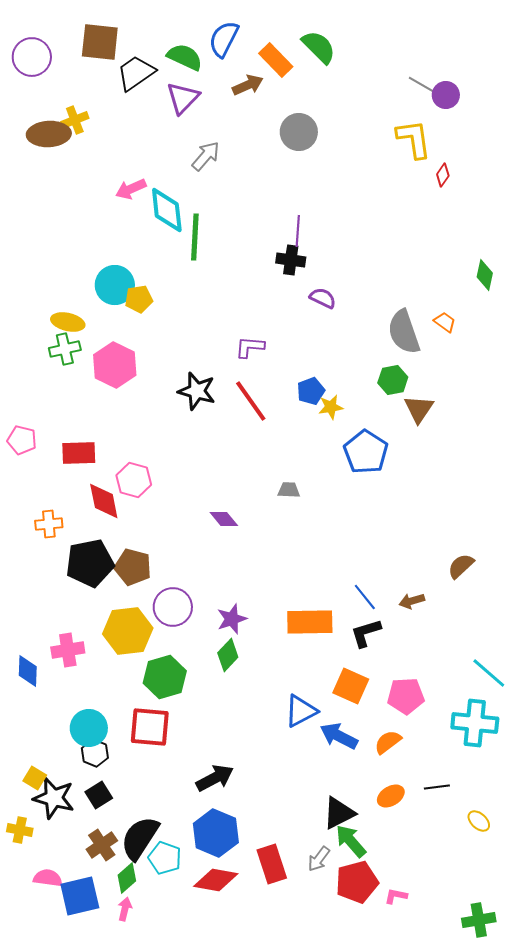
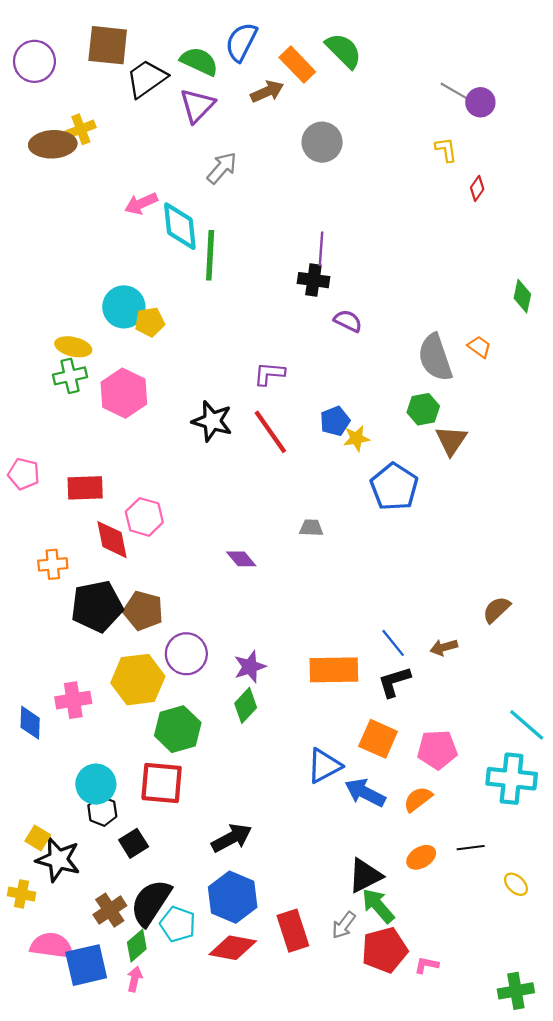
yellow L-shape: (414, 139) -> (446, 150), size x0.6
black square: (99, 795) -> (134, 843), moved
pink semicircle: (48, 878) -> (52, 946), size x1.4

